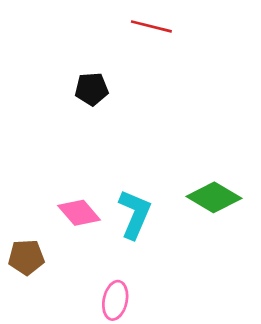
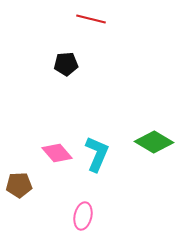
red line: (151, 26) -> (91, 19), moved

